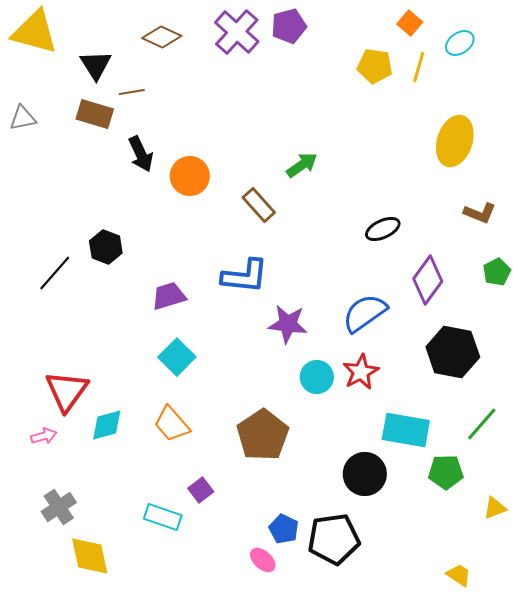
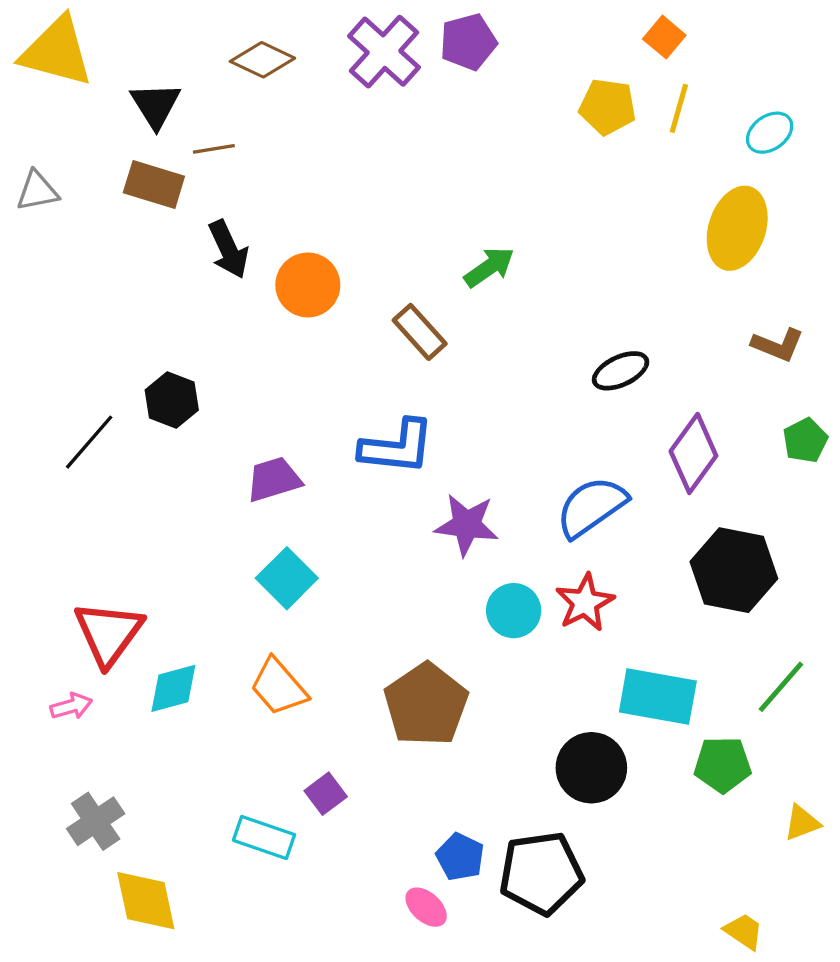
cyan ellipse: (460, 43) -> (770, 133), moved

